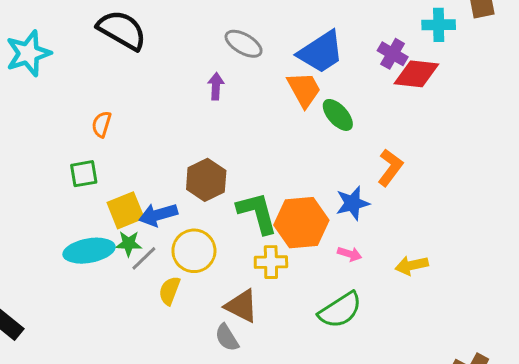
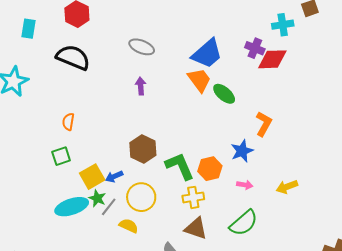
gray ellipse: (244, 44) -> (142, 47), moved
blue arrow: (158, 215) -> (114, 176), size x0.7
orange hexagon: (301, 223) -> (210, 169), size x0.7
green star: (129, 244) -> (97, 198), turned 30
yellow semicircle: (169, 291) -> (129, 226), turned 102
brown triangle: (242, 306) -> (196, 228), moved

